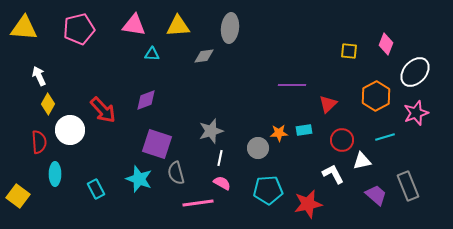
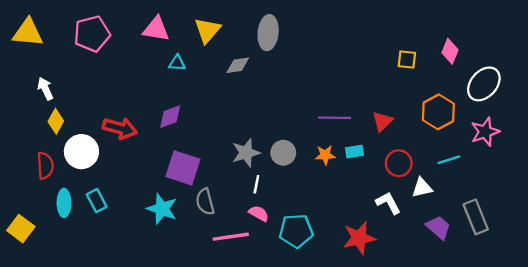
yellow triangle: (178, 26) -> (207, 30), turned -45
purple line: (292, 85) -> (335, 118), moved
red arrow: (103, 110) -> (120, 128), turned -32
gray circle: (258, 148) -> (283, 153), moved
cyan rectangle: (96, 189) -> (97, 201), moved
cyan pentagon: (268, 190) -> (296, 231), moved

